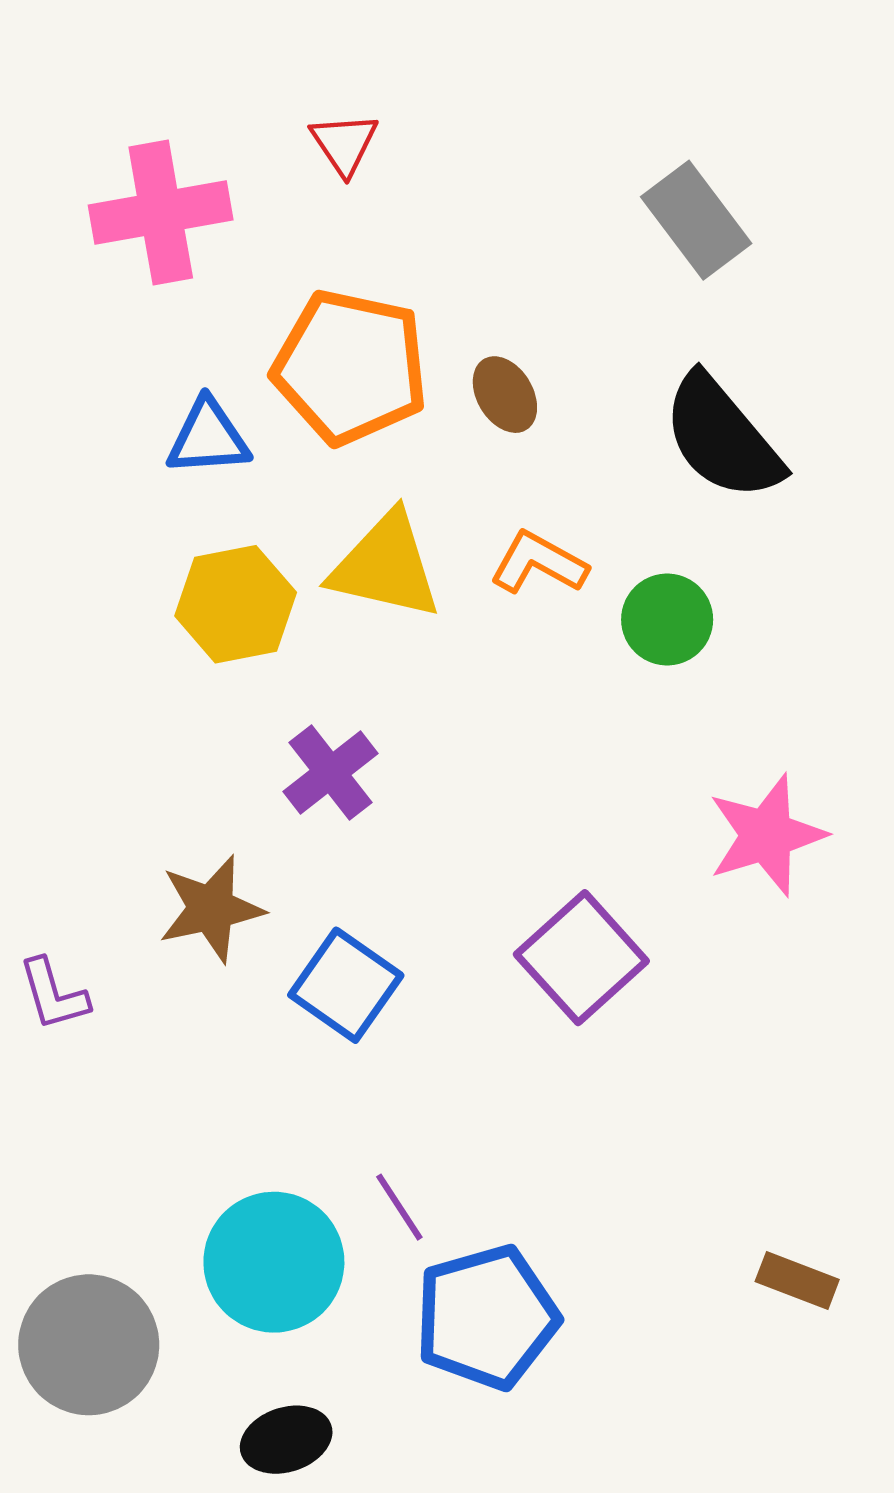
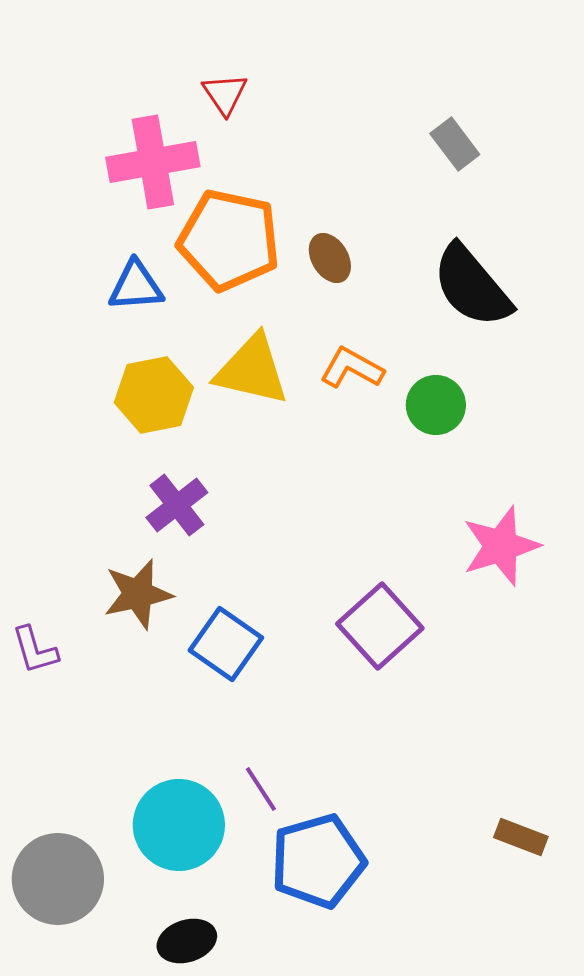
pink cross: (161, 212) -> (153, 162), moved
gray rectangle: (696, 220) -> (455, 144), size x0.7
purple cross: (330, 773) -> (177, 505), moved

